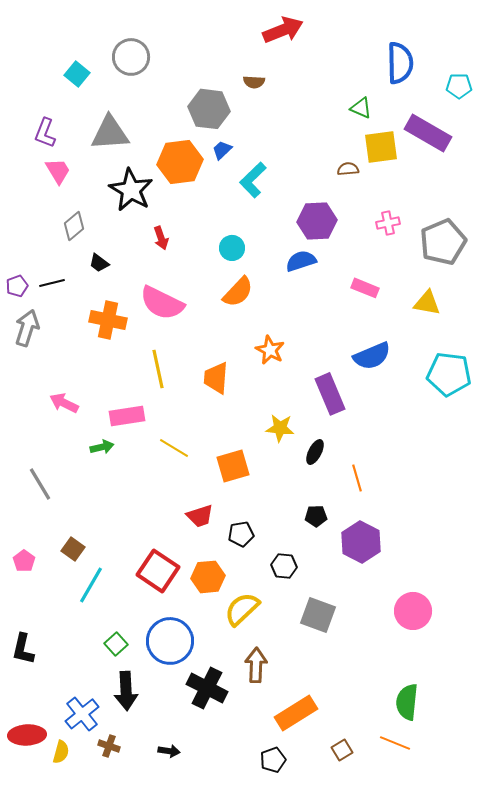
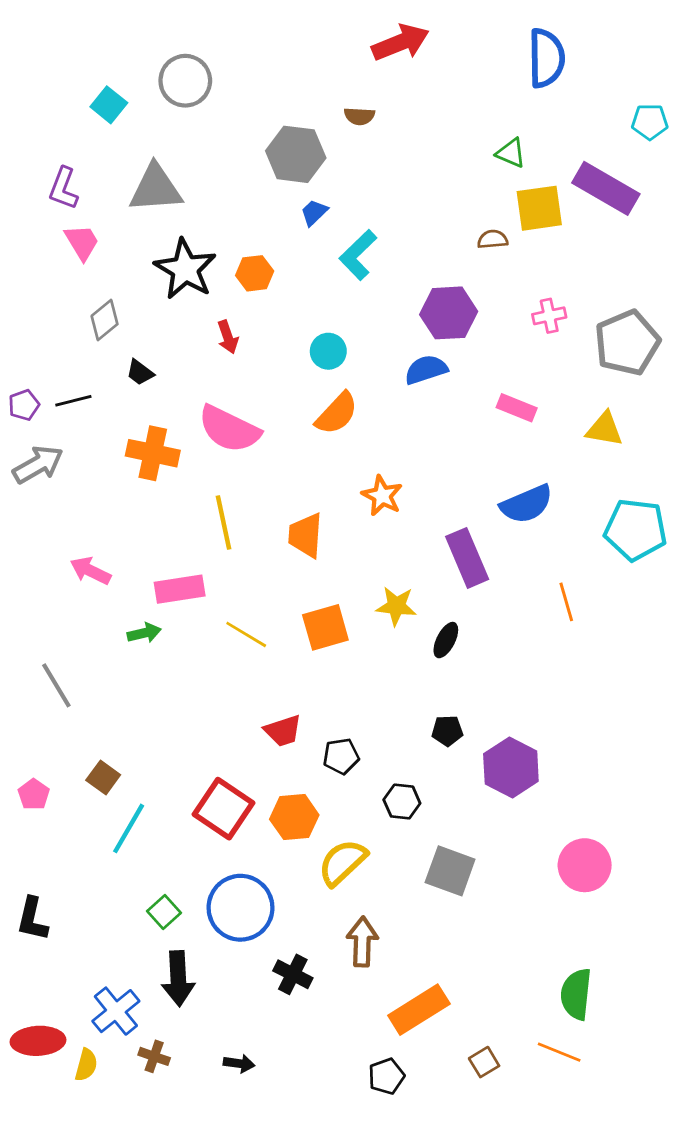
blue semicircle: (400, 63) -> (546, 58), moved
orange hexagon: (180, 162) -> (255, 273), moved, size x0.6
gray arrow: (27, 328) -> (38, 464), turned 42
orange square: (233, 466) -> (325, 627), moved
orange line: (357, 478) -> (566, 602), moved
black cross: (207, 688) -> (293, 974), size x0.7

